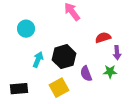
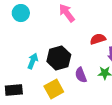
cyan circle: (26, 29) -> (21, 13), moved

